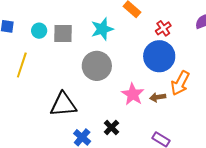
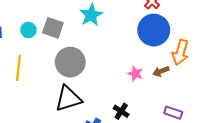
gray square: (63, 34) -> (53, 28), turned 30
gray circle: (97, 66) -> (70, 62), moved
pink star: (133, 94) -> (135, 74), size x0.7

